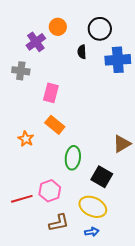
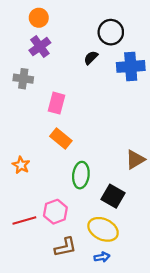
orange circle: (58, 27) -> (39, 18), moved
black semicircle: (82, 52) -> (91, 58), turned 48
orange star: (26, 139) -> (21, 165), moved

